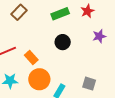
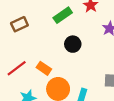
brown rectangle: (19, 12) -> (19, 24), turned 35

